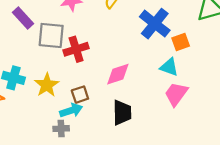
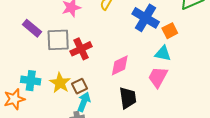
pink trapezoid: (176, 94) -> (158, 77), moved
brown square: (80, 95) -> (79, 86), moved
cyan arrow: (71, 110) -> (84, 102), turned -42

